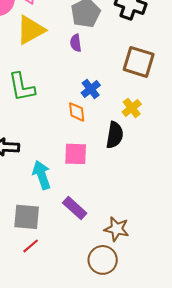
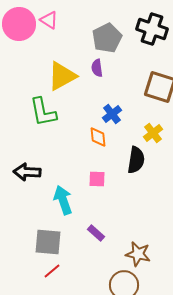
yellow triangle: (31, 30) -> (62, 76), moved
pink square: (76, 154) -> (97, 179), size x0.7
purple rectangle: (75, 208) -> (96, 233), size x0.7

